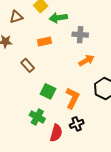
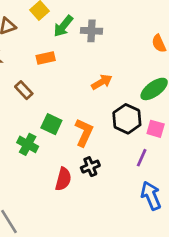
green arrow: (58, 18) -> (63, 26), turned -42
gray cross: (80, 35) -> (91, 31), moved
green cross: (37, 117) -> (28, 144), moved

